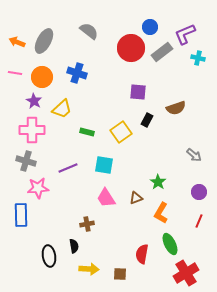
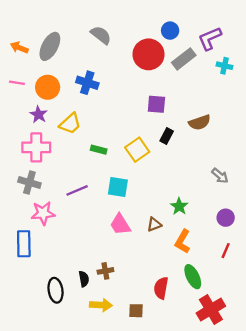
brown cross: (87, 224) -> (105, 271), moved

